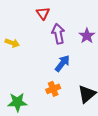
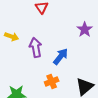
purple arrow: (58, 34) -> (36, 48), moved

